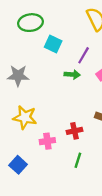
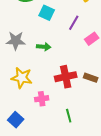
green arrow: (72, 74) -> (44, 47), moved
red cross: (74, 131) -> (66, 77), moved, size x1.5
green line: (78, 160) -> (69, 116), turned -32

